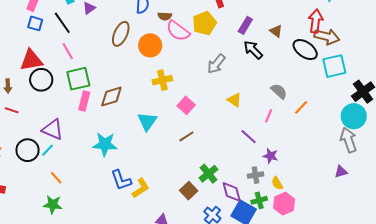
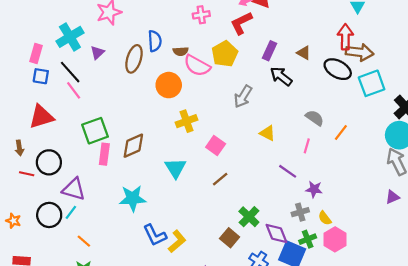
brown ellipse: (121, 34) -> (134, 59), moved
pink line: (68, 51) -> (74, 90), moved
black circle: (41, 80) -> (49, 162), moved

